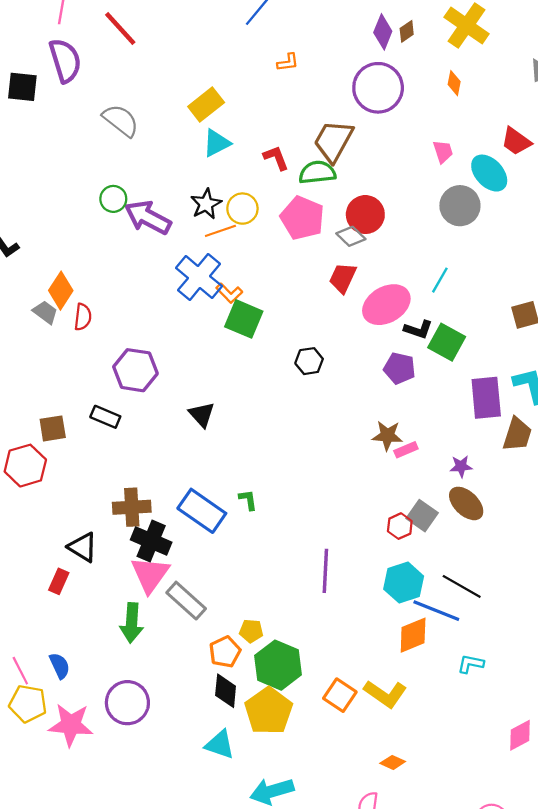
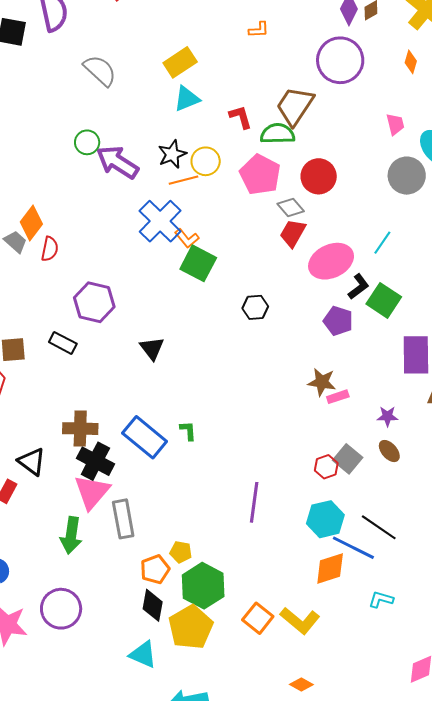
gray diamond: (351, 236) -> (291, 208), moved
black L-shape: (418, 329) -> (359, 287), turned -60
brown ellipse: (466, 503) -> (389, 451), size x0.7
gray rectangle: (186, 601) -> (123, 519), turned 33

